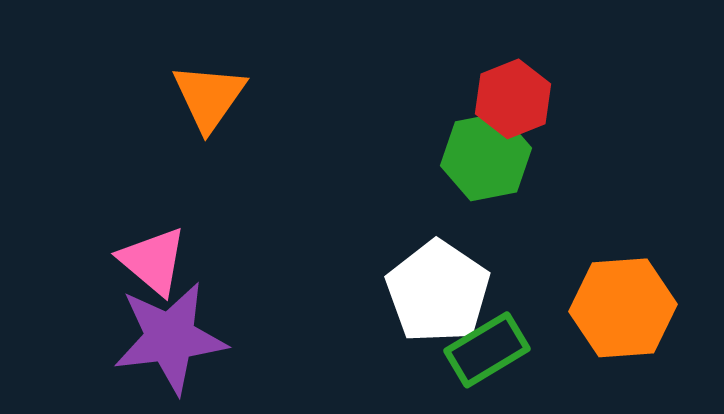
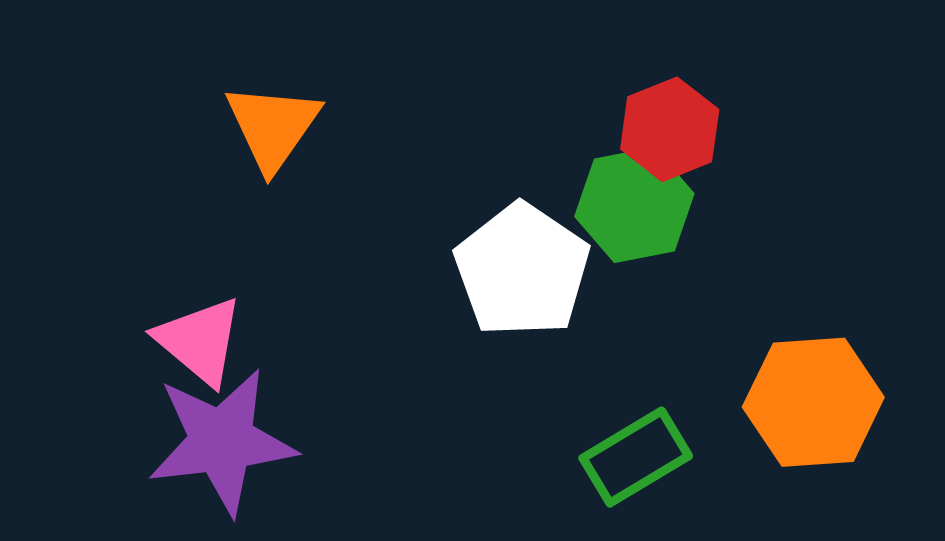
white pentagon: (438, 292) -> (522, 270), moved

